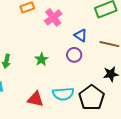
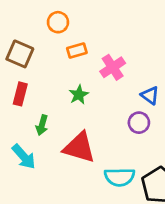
green star: (41, 59) -> (79, 95), moved
red triangle: (36, 99) -> (79, 147), moved, size x1.4

